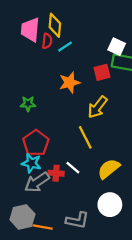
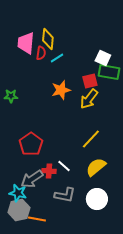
green star: (28, 104) -> (11, 96), moved
yellow arrow: (98, 107) -> (89, 99), moved
yellow line: (85, 137) -> (91, 139), moved, turned 70
cyan star: (31, 163) -> (18, 193), moved
gray L-shape: (77, 220) -> (65, 195), moved

